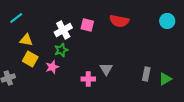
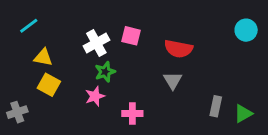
red semicircle: (119, 21) -> (178, 49), moved
green star: (61, 50) -> (105, 72), moved
pink star: (52, 67) -> (95, 96), moved
gray triangle: (106, 69) -> (173, 80), moved

